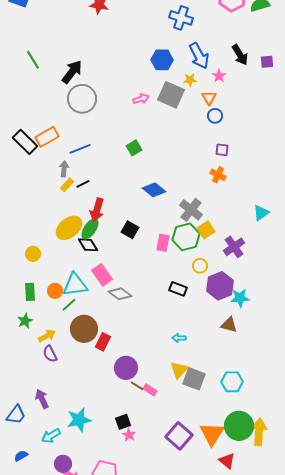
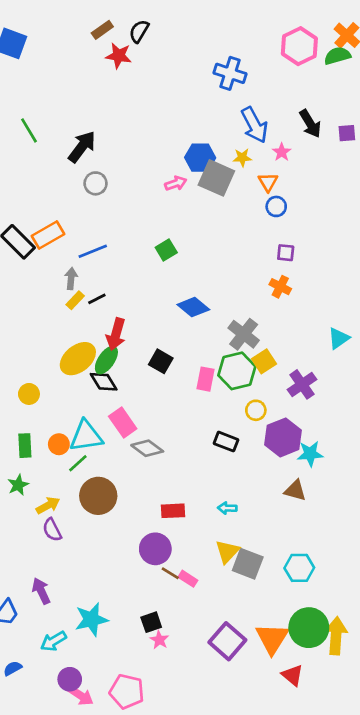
blue hexagon: (162, 60) -> (200, 158), moved
gray circle: (82, 99) -> (96, 183), size x0.6
red rectangle: (103, 342) -> (173, 511), moved, turned 60

